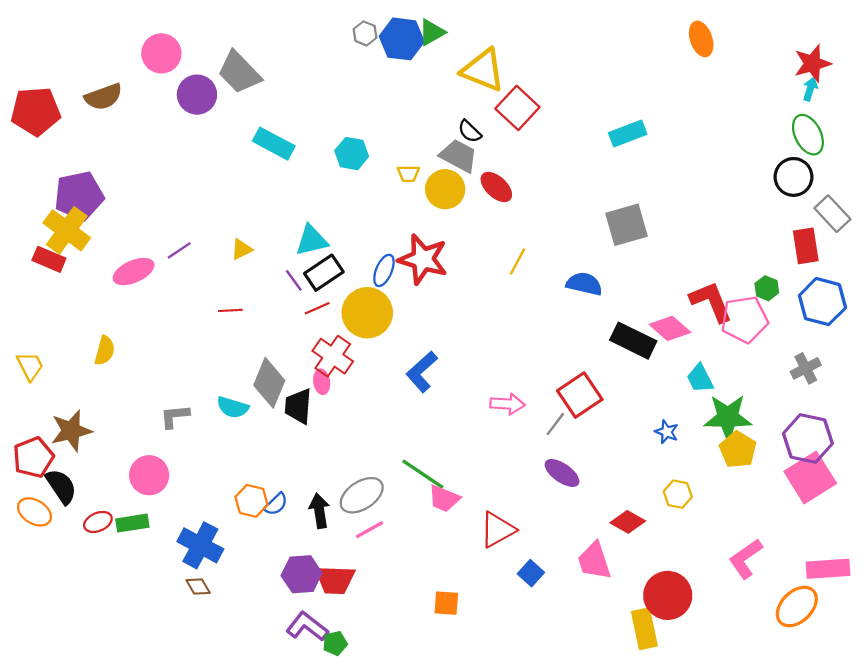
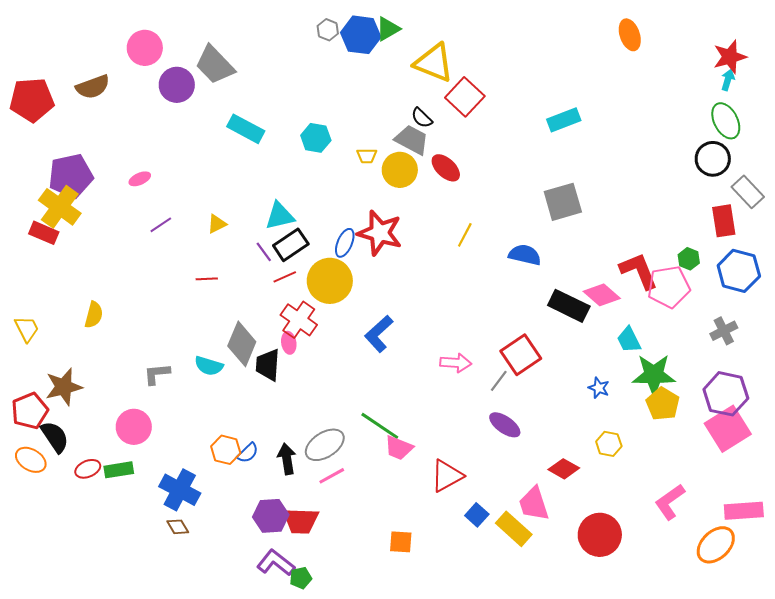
pink ellipse: (134, 272) -> (140, 179), moved, size x0.6
yellow rectangle: (644, 629) -> (514, 529), moved, turned -36

